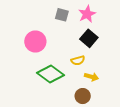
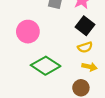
yellow semicircle: (78, 60) -> (85, 47), moved

